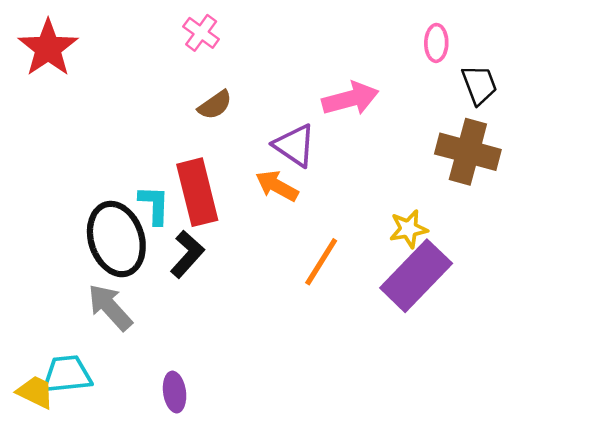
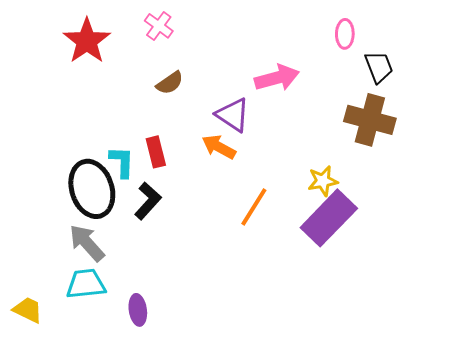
red star: (48, 48) -> (87, 41), moved
red rectangle: (197, 192) -> (156, 152), size x0.6
cyan trapezoid: (67, 374) -> (86, 284), moved

